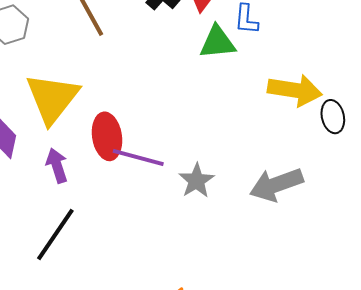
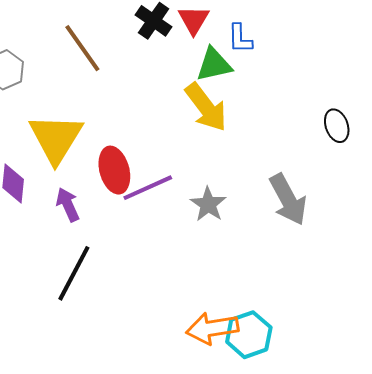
yellow arrow: (295, 90) -> (206, 107), moved, turned 50
purple line: (138, 157) -> (148, 188), turned -33
gray arrow: (276, 185) -> (288, 199), turned -92

